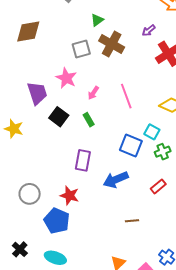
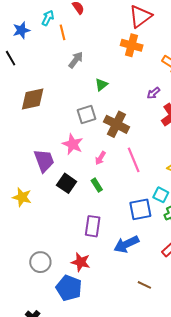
brown cross: (112, 44) -> (116, 124), moved
blue square: (131, 146) -> (140, 209), turned -30
brown line: (132, 221) -> (144, 285), turned 32

